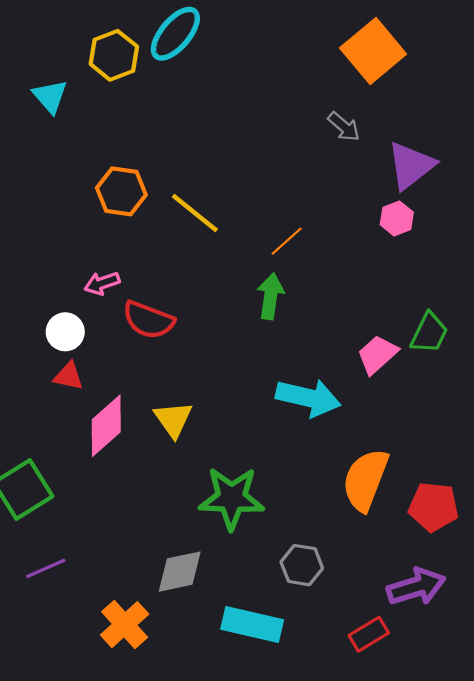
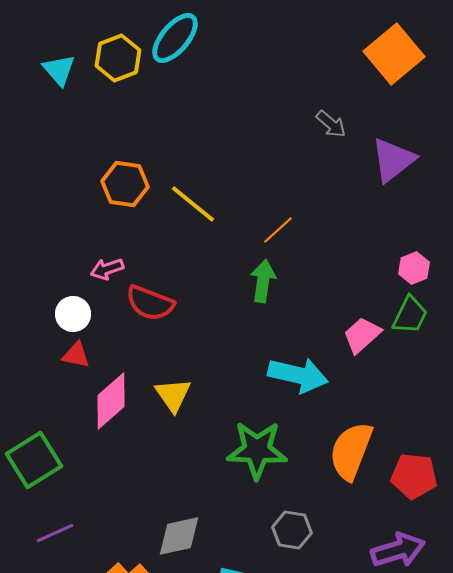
orange square: (373, 51) -> (394, 54), moved
cyan triangle: (50, 96) -> (59, 70), moved
pink hexagon: (397, 218) -> (414, 268), moved
green star: (232, 498) -> (257, 450), moved

